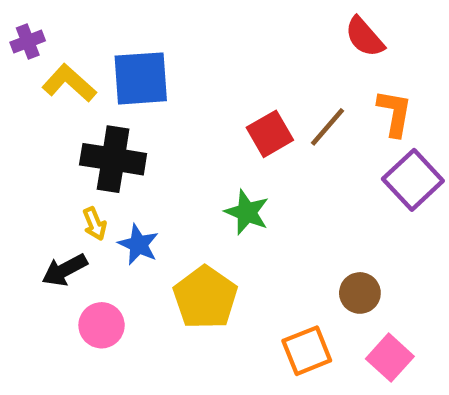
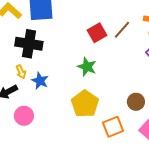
yellow pentagon: (205, 298) -> (85, 104), moved

